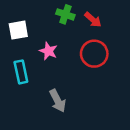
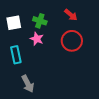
green cross: (65, 14) -> (40, 21), moved
gray arrow: (58, 101) -> (28, 84), moved

